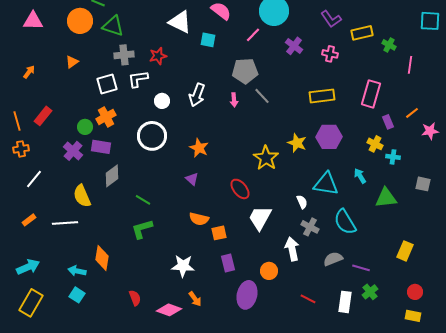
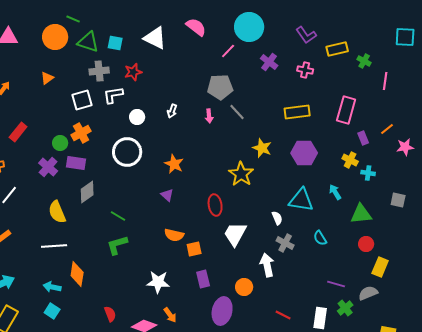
cyan square: (208, 40) -> (115, 43), moved
white arrow: (197, 95) -> (172, 111), size x0.6
yellow star: (297, 143) -> (262, 148), moved
red ellipse: (240, 189) -> (215, 205), turned 30
cyan semicircle: (345, 222) -> (320, 238), size x0.6
white line: (65, 223) -> (54, 246), moved
gray semicircle: (333, 259) -> (368, 293), moved
red circle: (415, 292) -> (366, 244), moved

